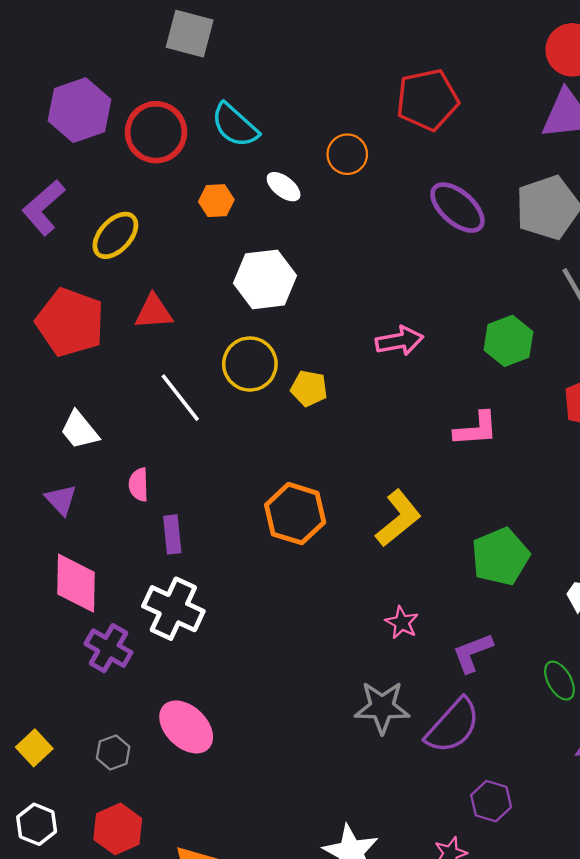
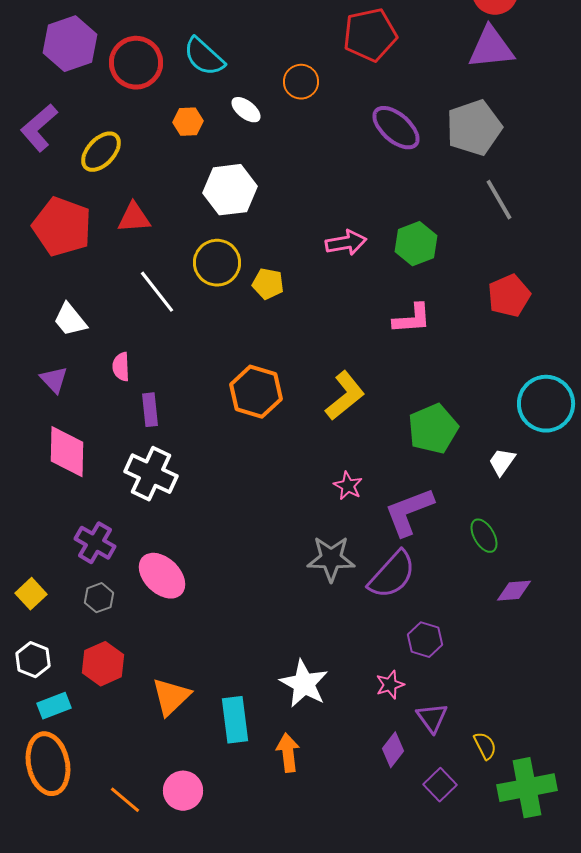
green hexagon: (508, 341) -> (416, 244), moved
purple cross: (108, 648) -> (95, 543), moved
purple L-shape: (473, 653) -> (409, 512), size x1.4

